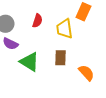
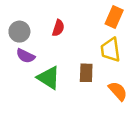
yellow trapezoid: (64, 29) -> (111, 50), moved

